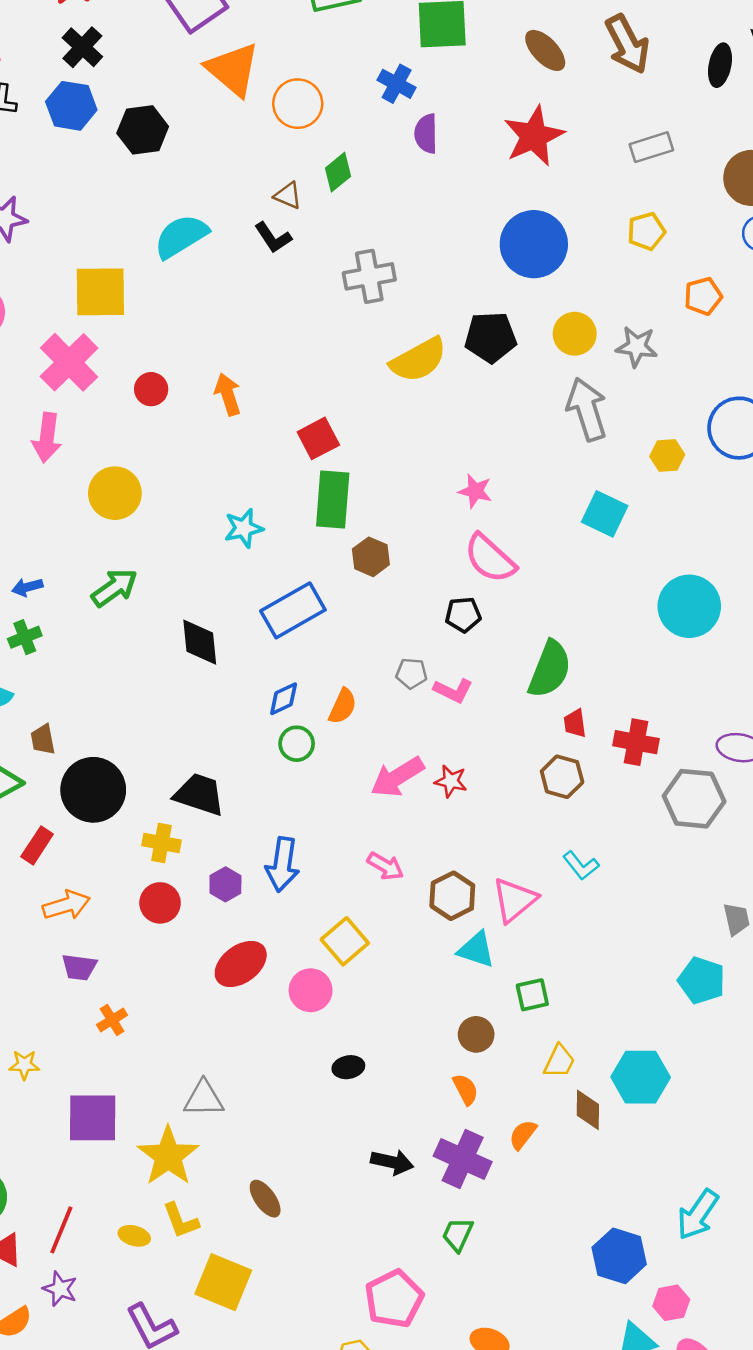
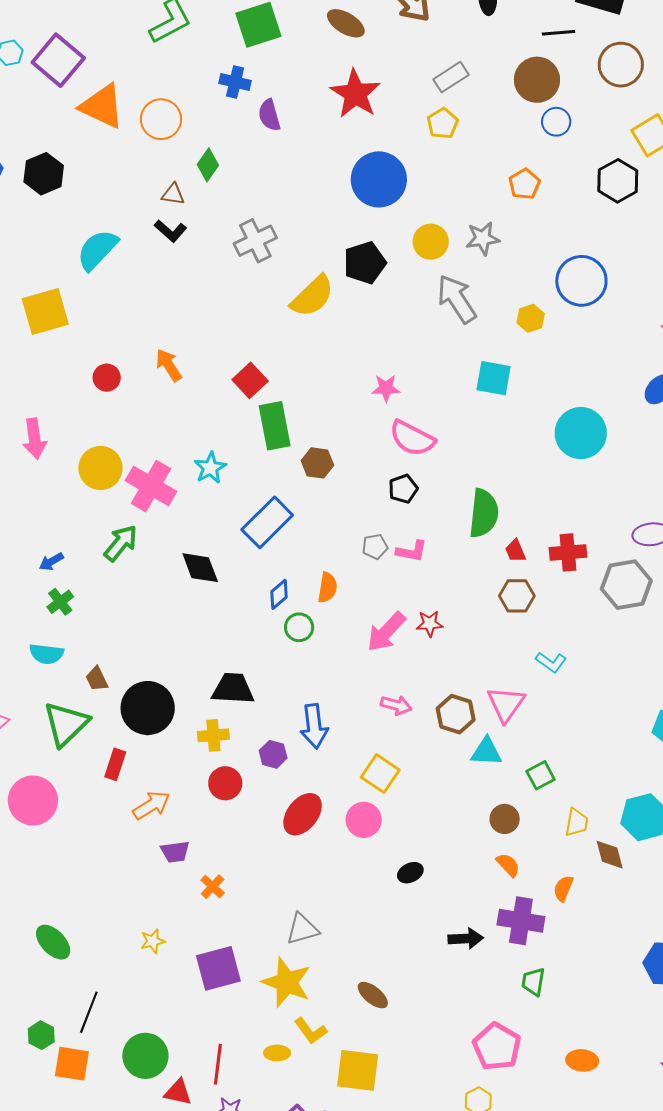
yellow pentagon: (646, 231) -> (443, 123), moved
pink cross: (69, 362) -> (151, 486), moved

